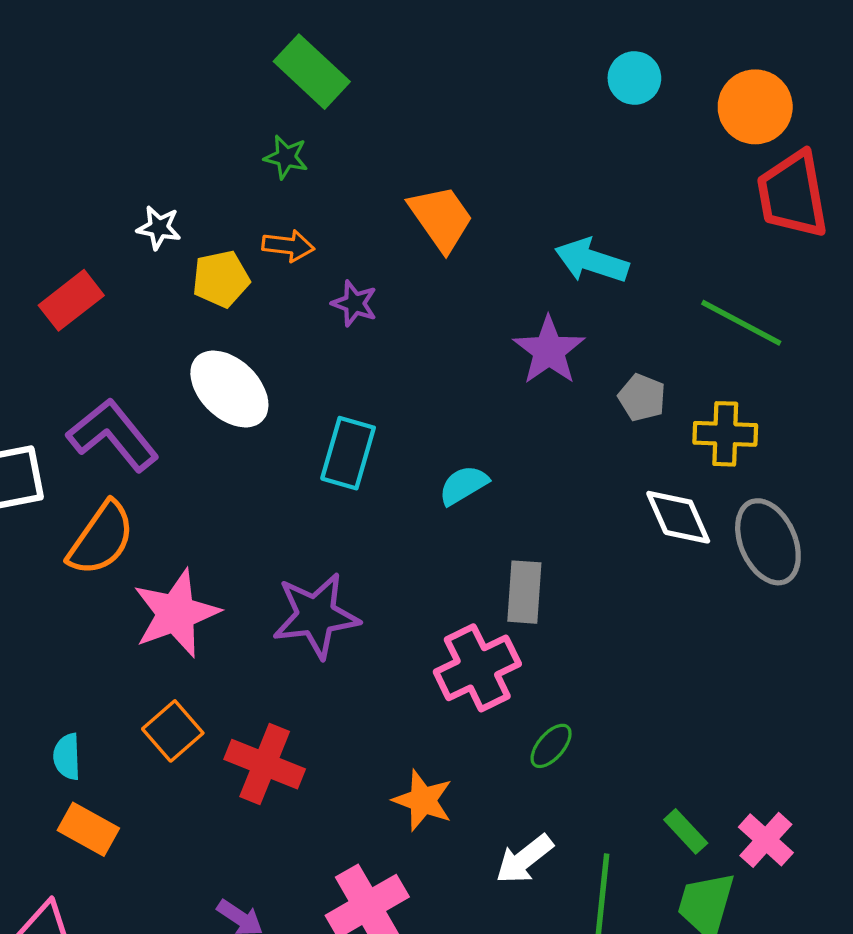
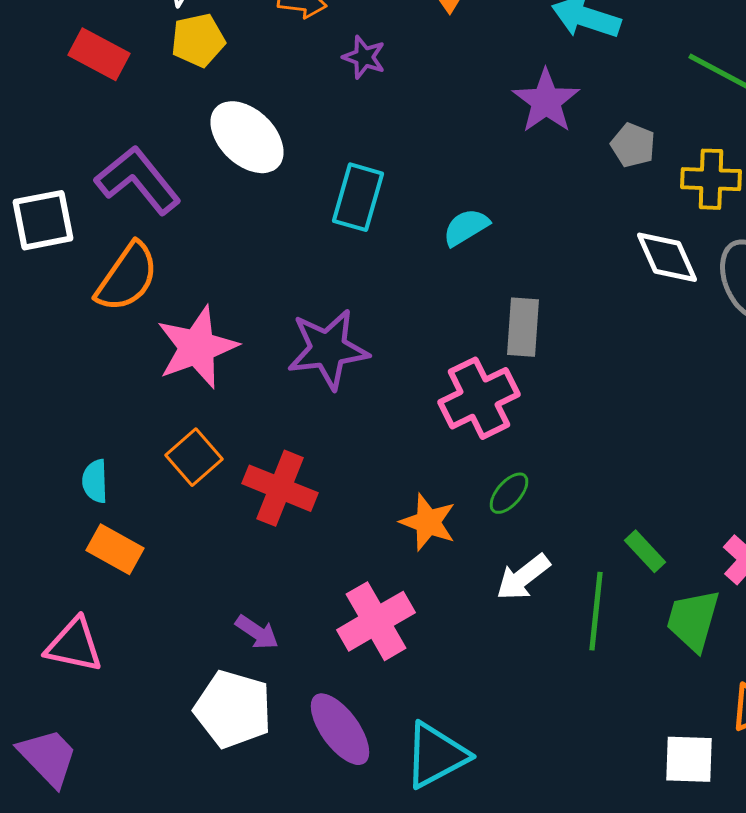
yellow pentagon: (221, 279) -> (198, 40), moved
red rectangle: (71, 300) -> (99, 54), turned 66
green ellipse: (551, 746) -> (509, 493), moved
green rectangle: (686, 831) -> (645, 551), moved

